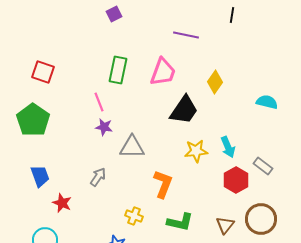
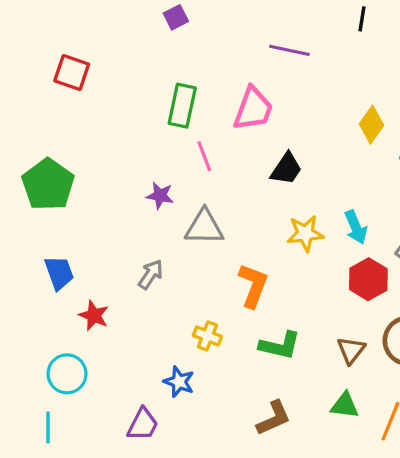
red square: (43, 72) -> (72, 73), moved
yellow diamond: (215, 82) -> (371, 125), moved
pink line: (99, 102) -> (204, 156), moved
black trapezoid: (184, 110) -> (286, 169), size x0.7

